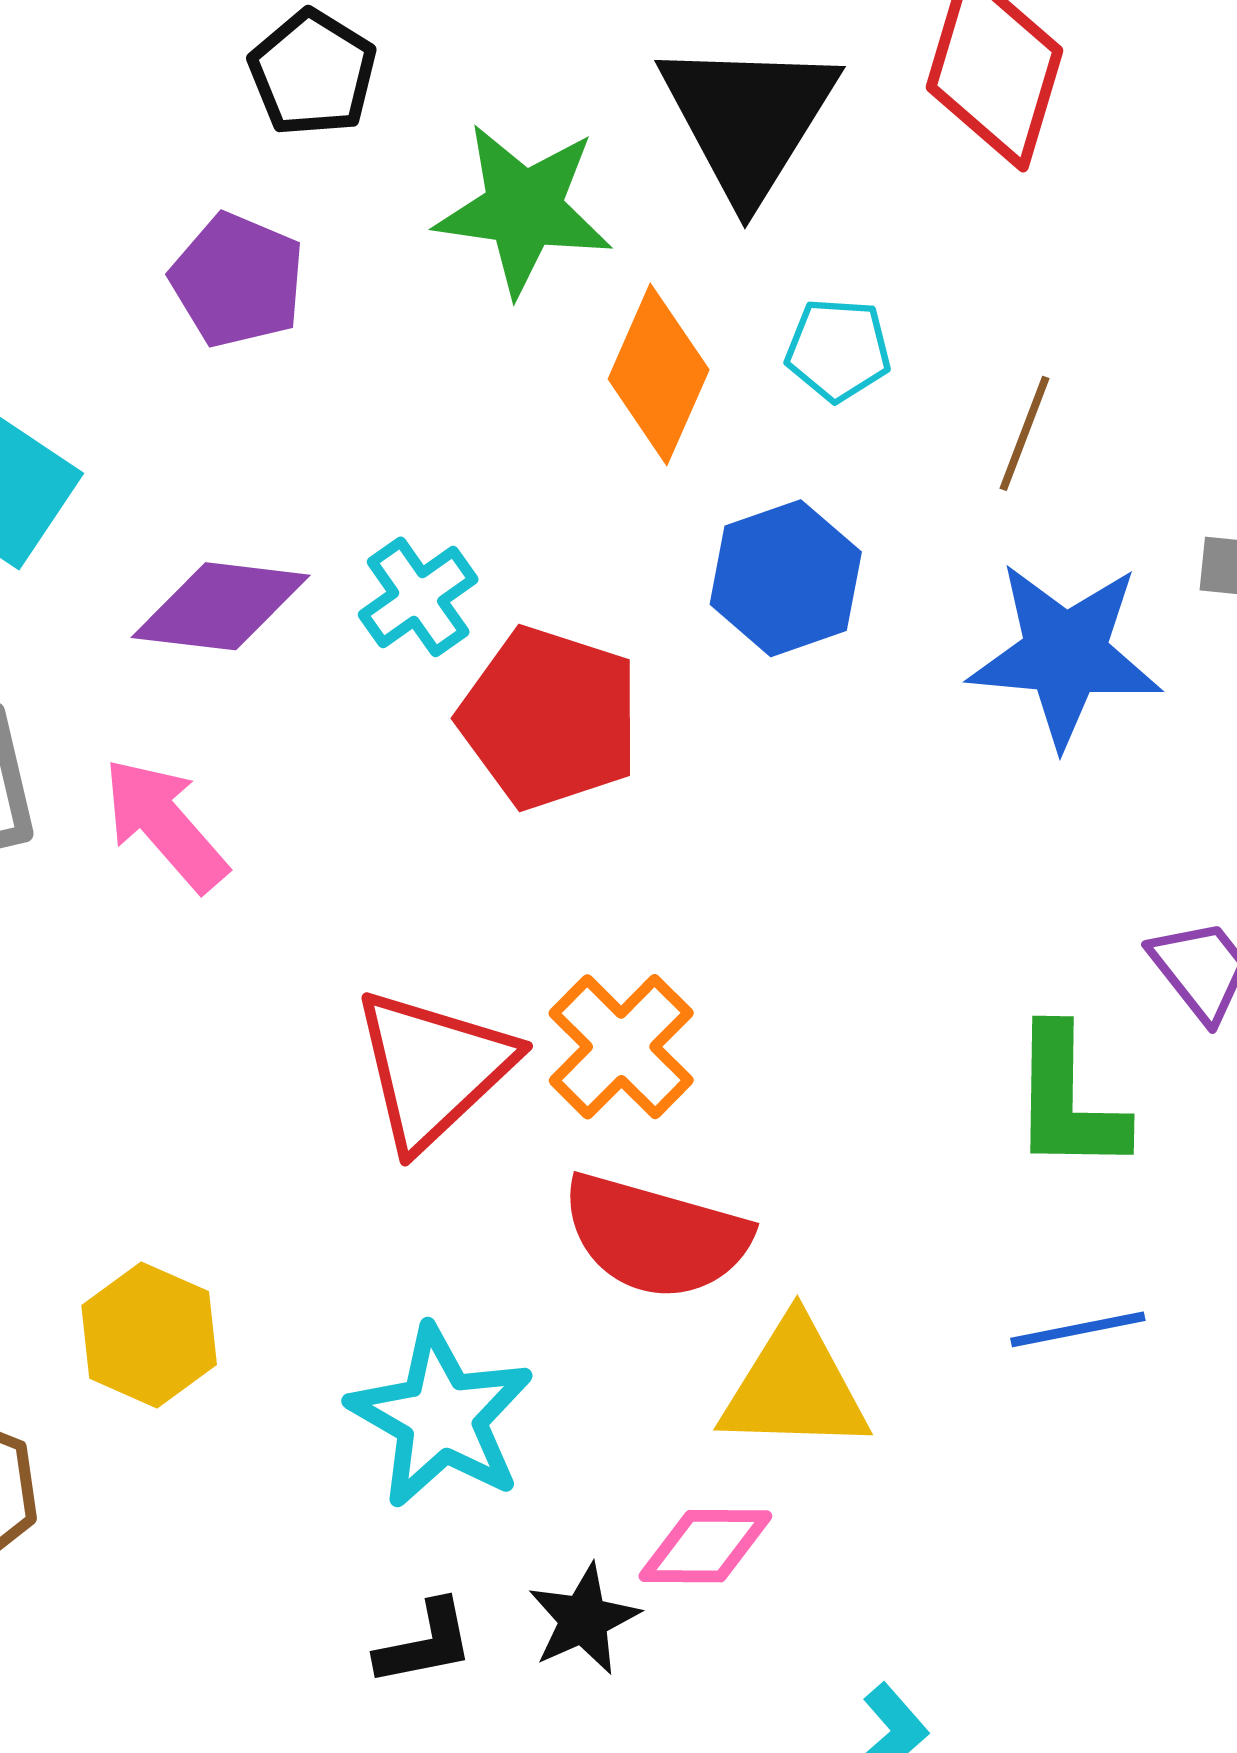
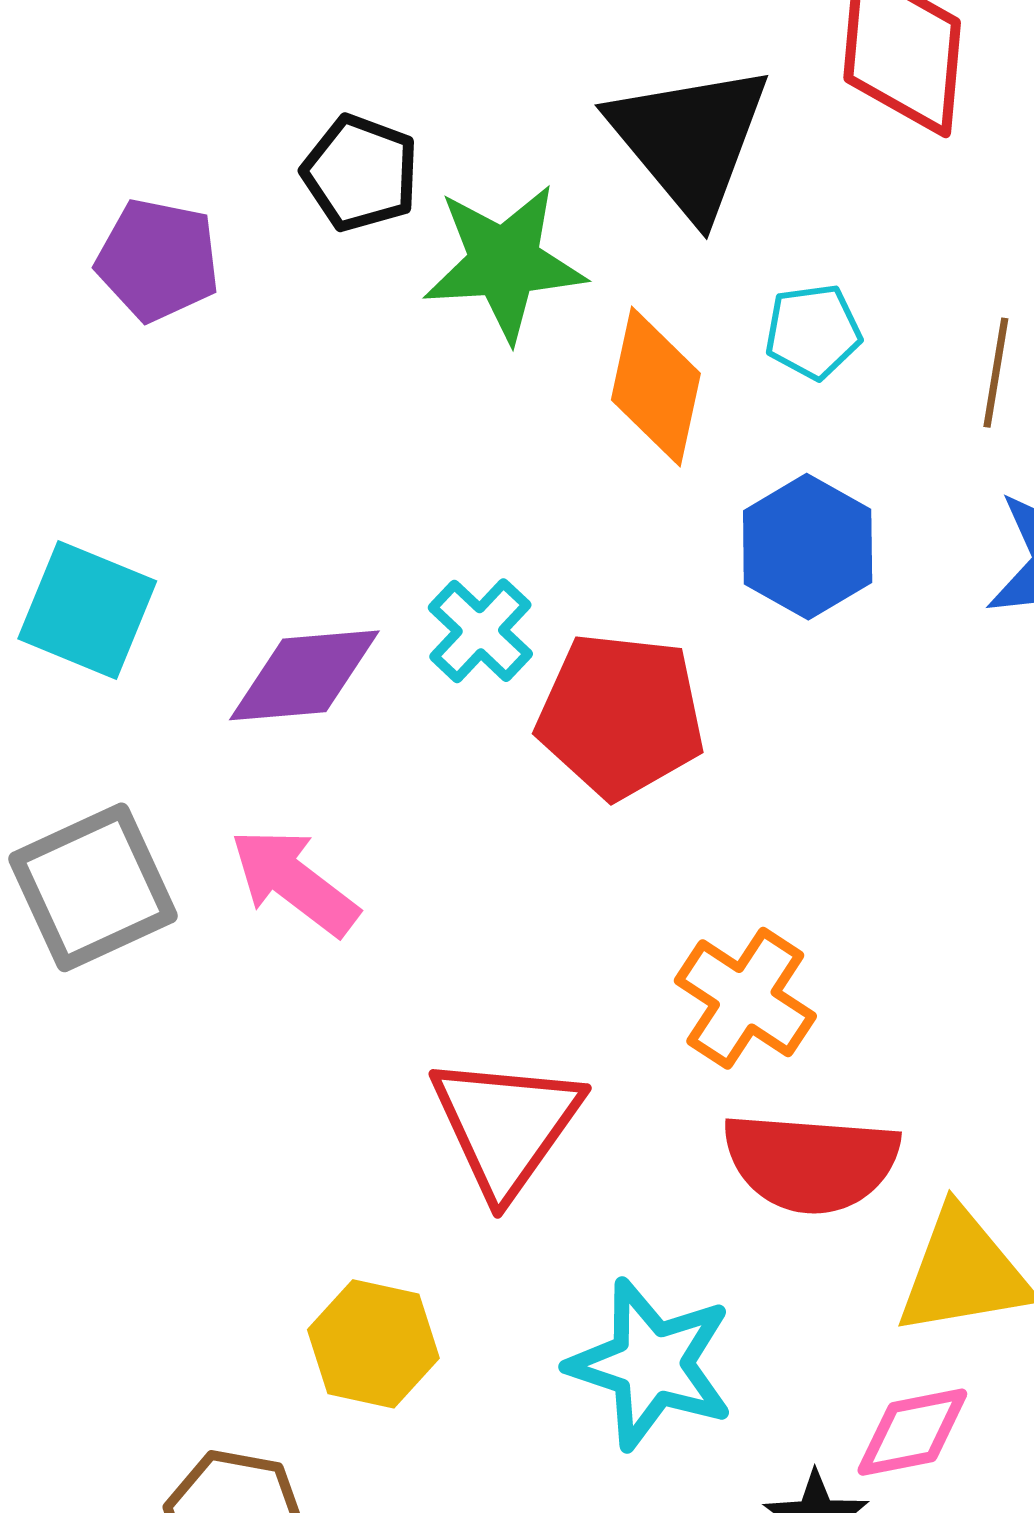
black pentagon: (313, 73) -> (360, 173), moved
purple pentagon: (238, 280) -> (158, 260), moved
red triangle: (433, 1068) -> (506, 1125), moved

